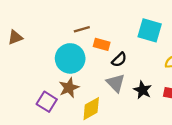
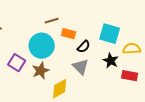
cyan square: (150, 30) -> (110, 34), moved
black star: (143, 90) -> (111, 61), moved
purple square: (47, 102) -> (17, 63), moved

